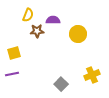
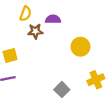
yellow circle: (78, 34) -> (80, 47), moved

